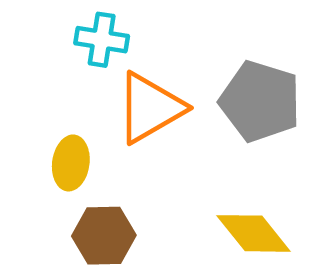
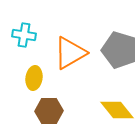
cyan cross: (102, 40) -> (24, 35), moved

